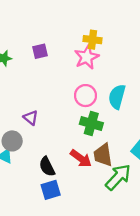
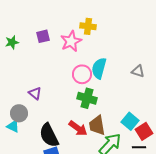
pink star: (87, 57) -> (71, 41), moved
cyan semicircle: (117, 97) -> (99, 68), moved
black semicircle: (47, 167) -> (49, 135), size x1.4

